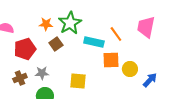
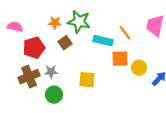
green star: (70, 23) -> (79, 22), turned -30
brown cross: (20, 78) -> (29, 77), size x1.5

